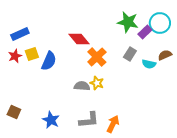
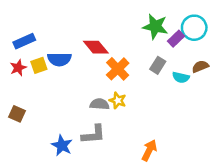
blue semicircle: (49, 61) -> (59, 59), moved, turned 66
brown square: (14, 112) -> (17, 114), moved
gray L-shape: (89, 120) -> (93, 134), moved
orange arrow: (113, 124) -> (149, 150), moved

